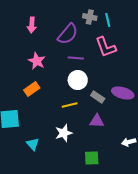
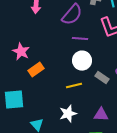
pink star: (37, 61) -> (21, 52), moved
purple triangle: (97, 121) -> (101, 115), moved

